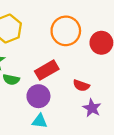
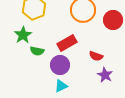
cyan triangle: (40, 121) -> (61, 86), turned -32

